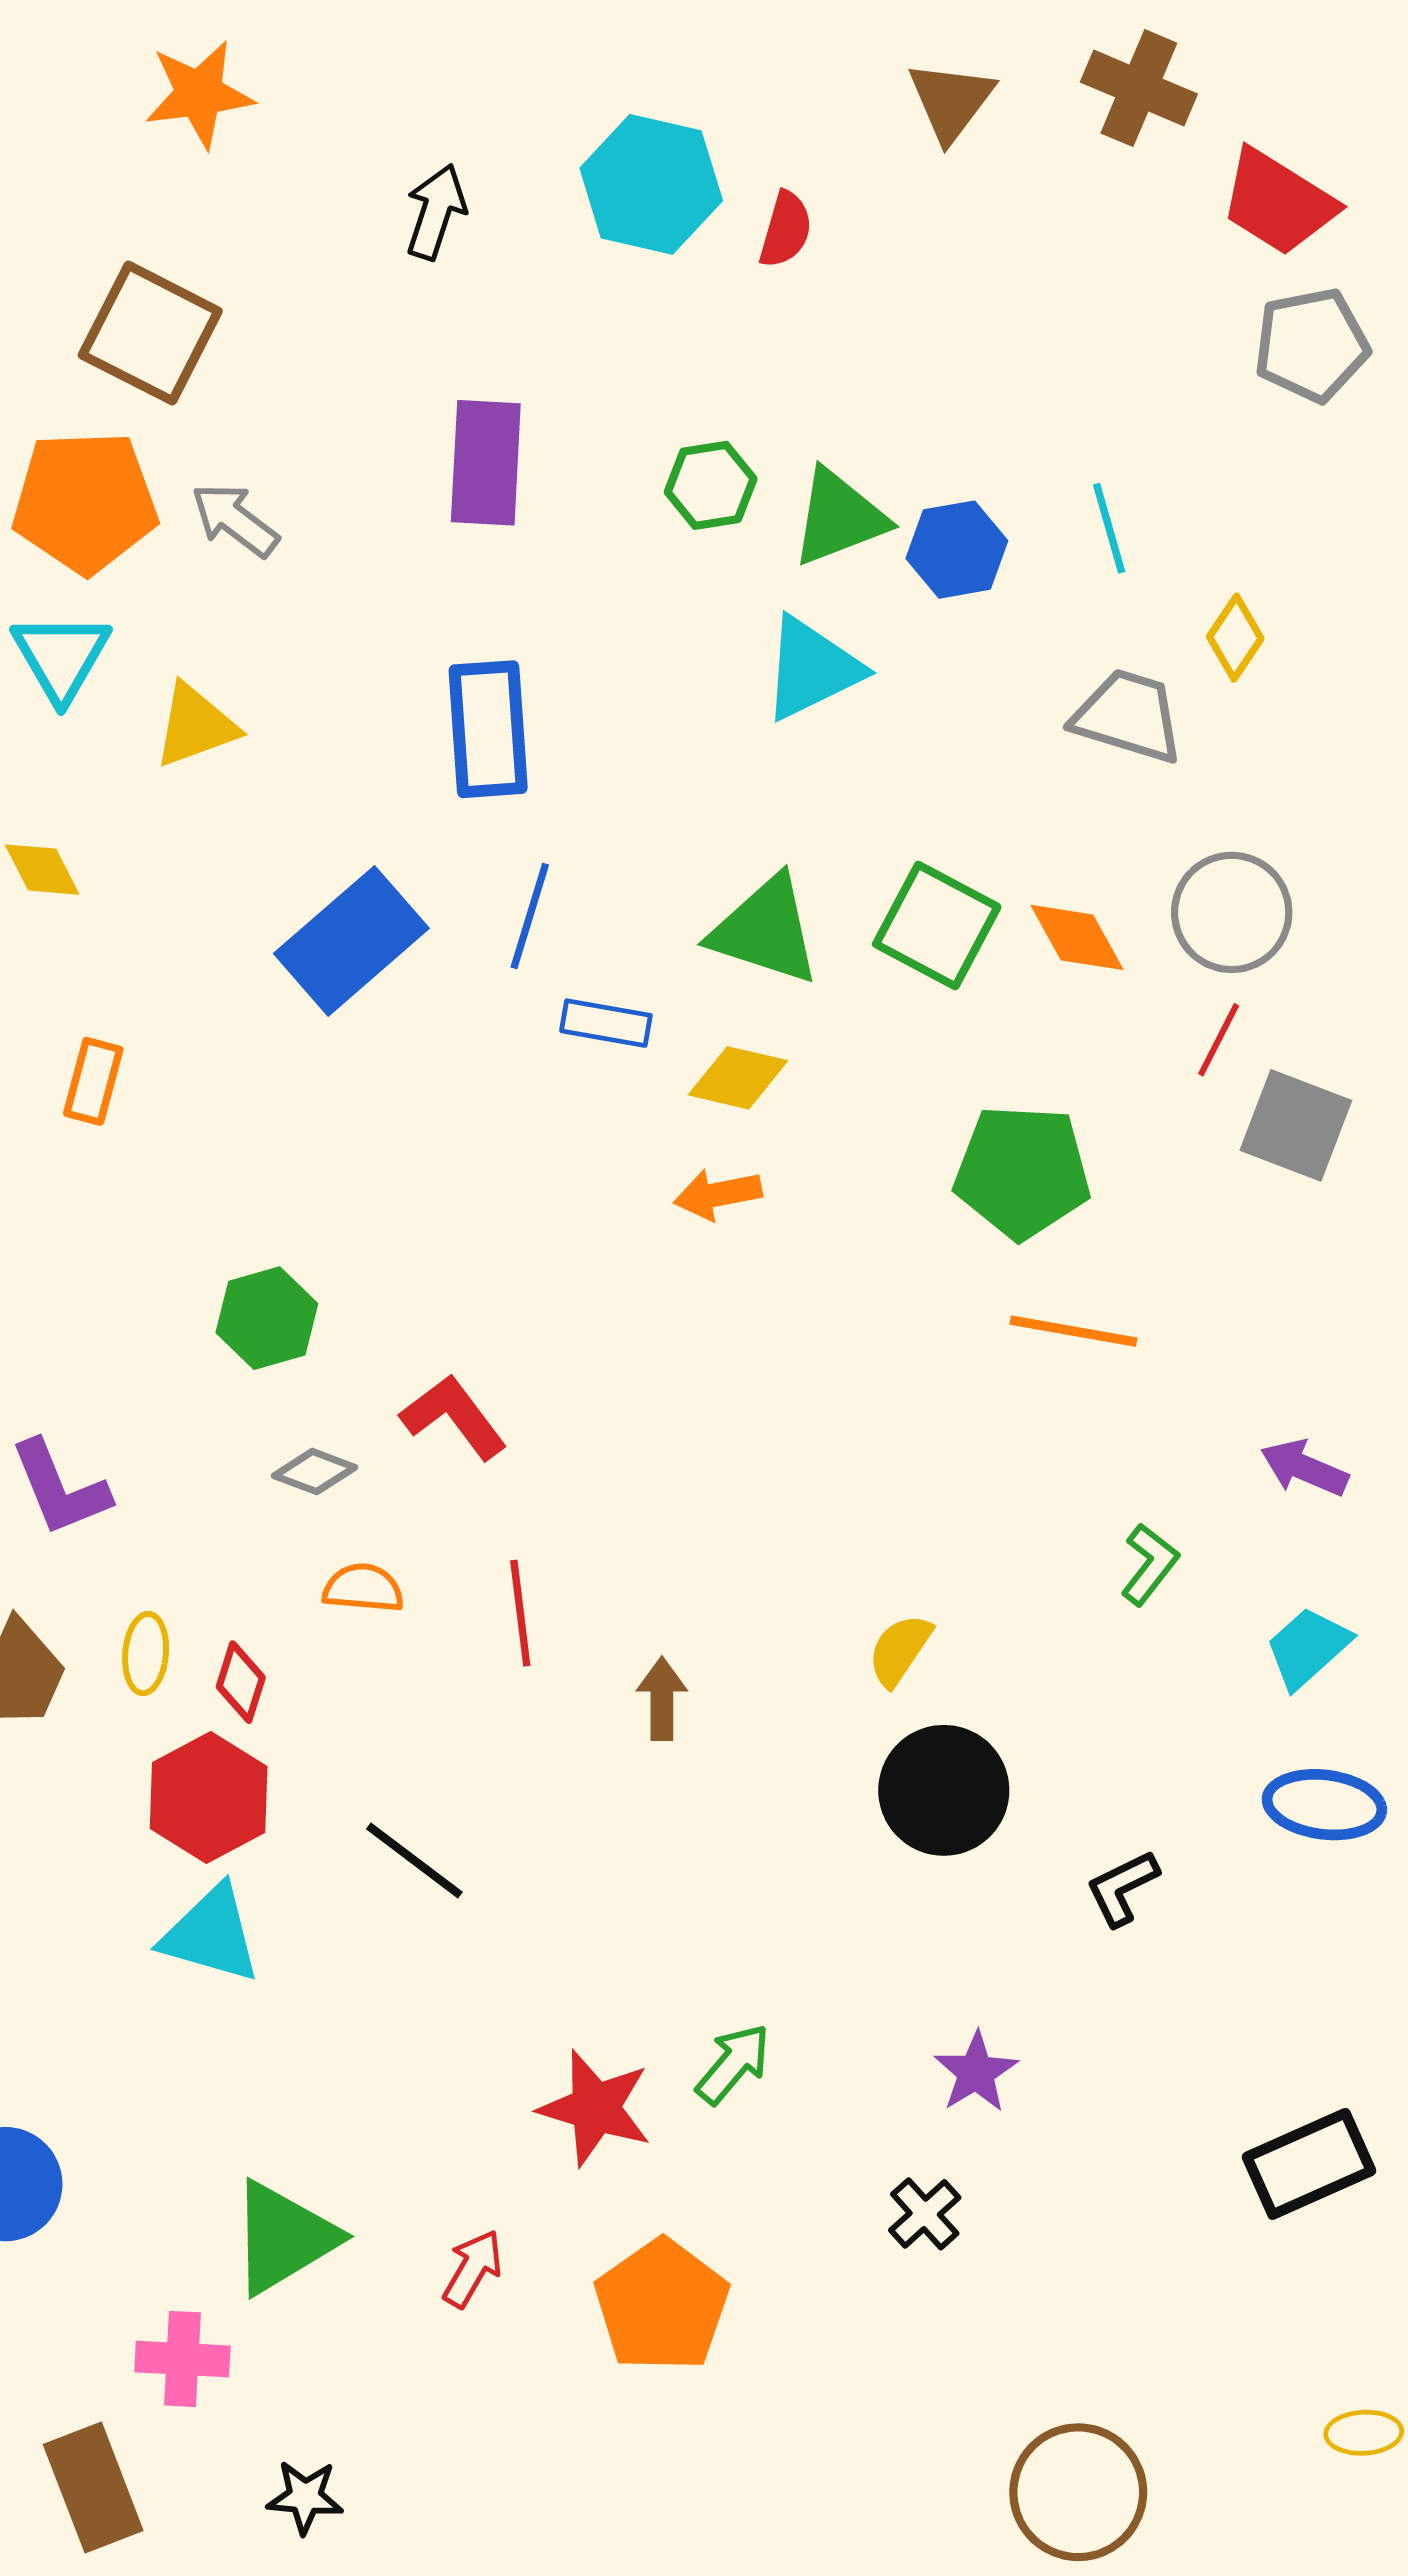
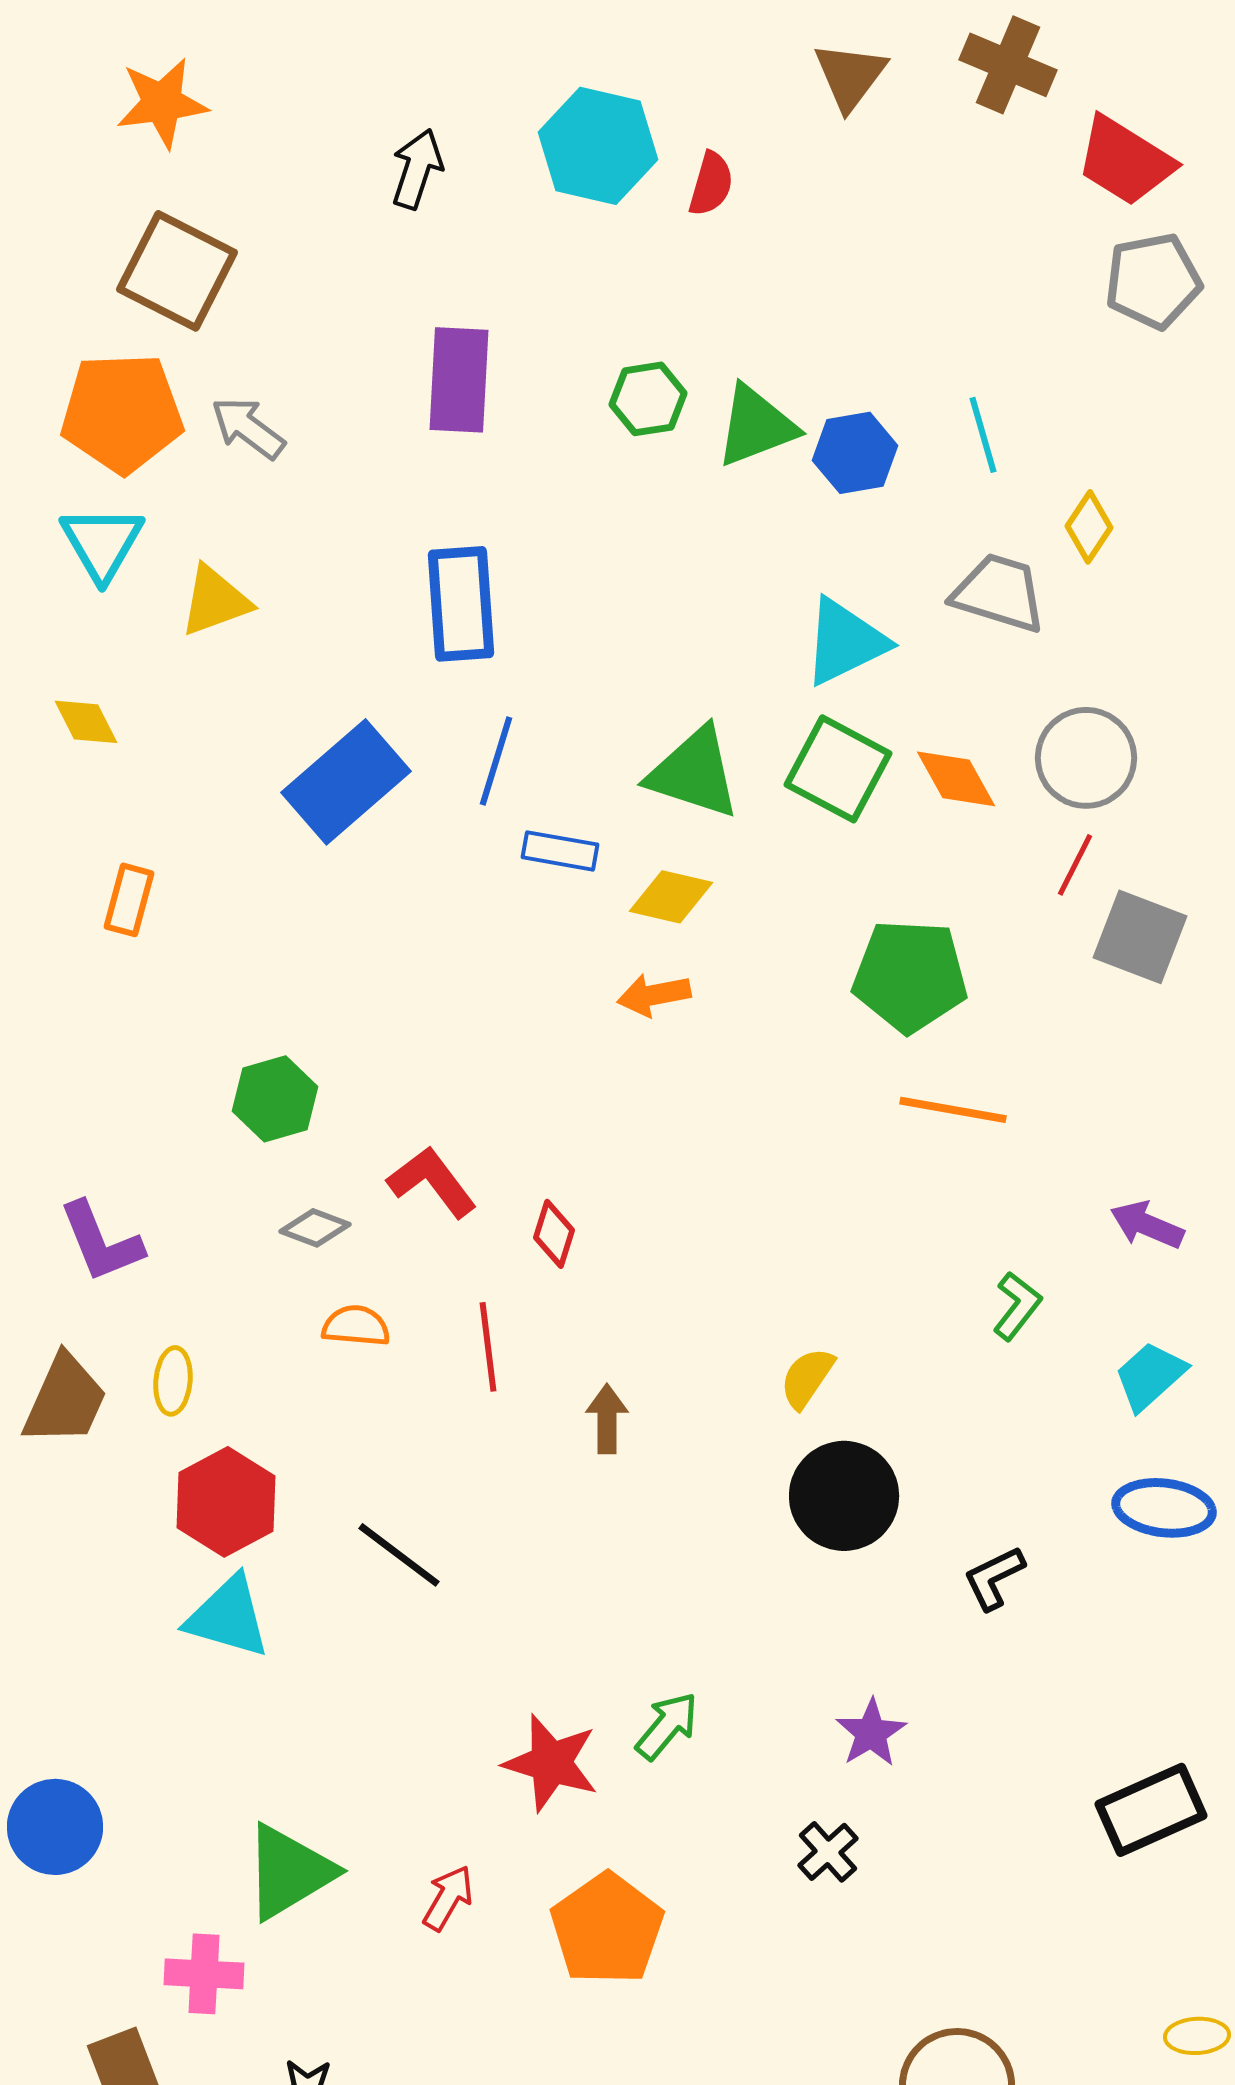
orange star: (199, 94) -> (162, 103), moved
cyan triangle: (812, 669) -> (845, 642), moved
red diamond: (241, 1682) -> (554, 1234), moved

